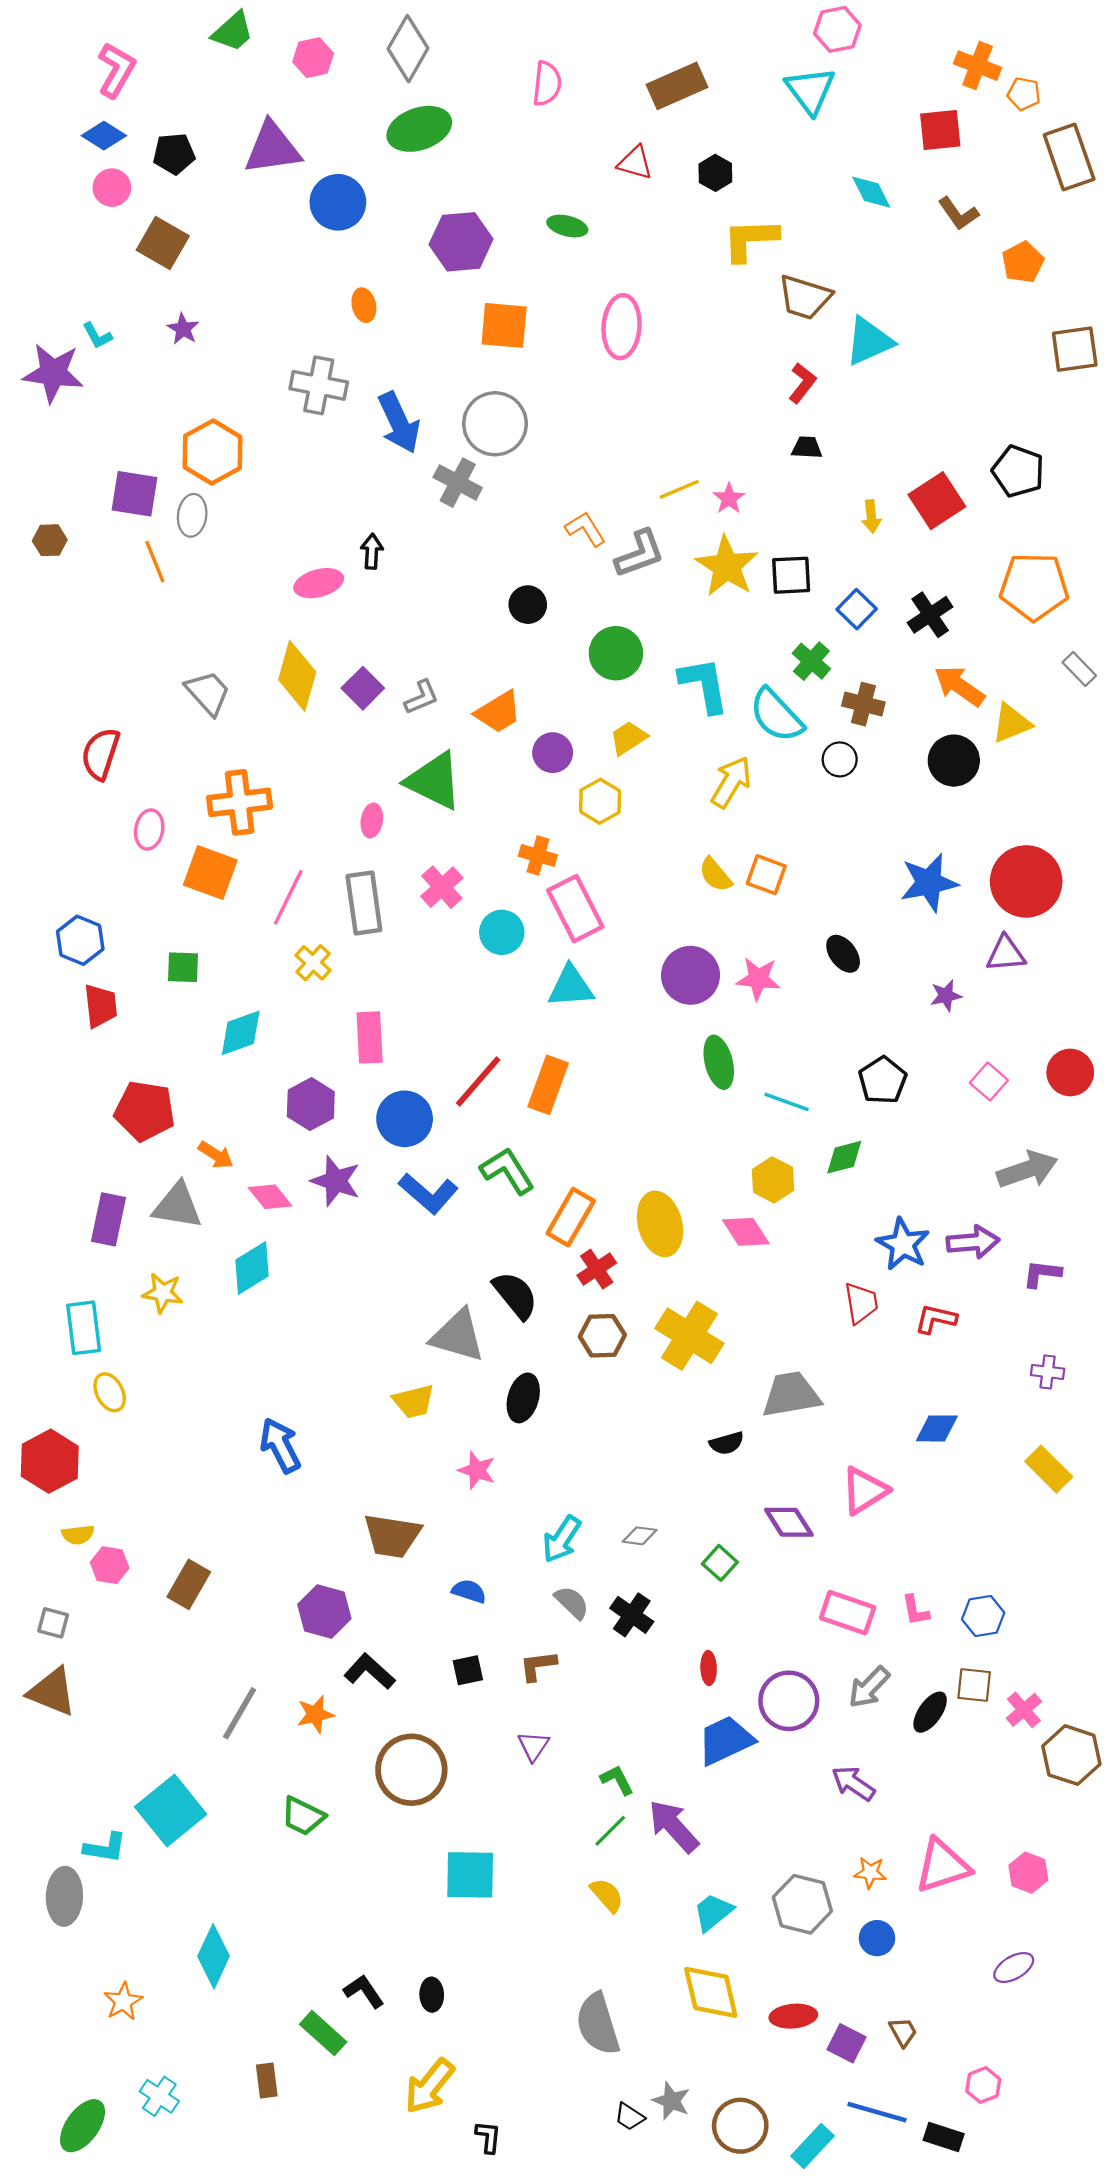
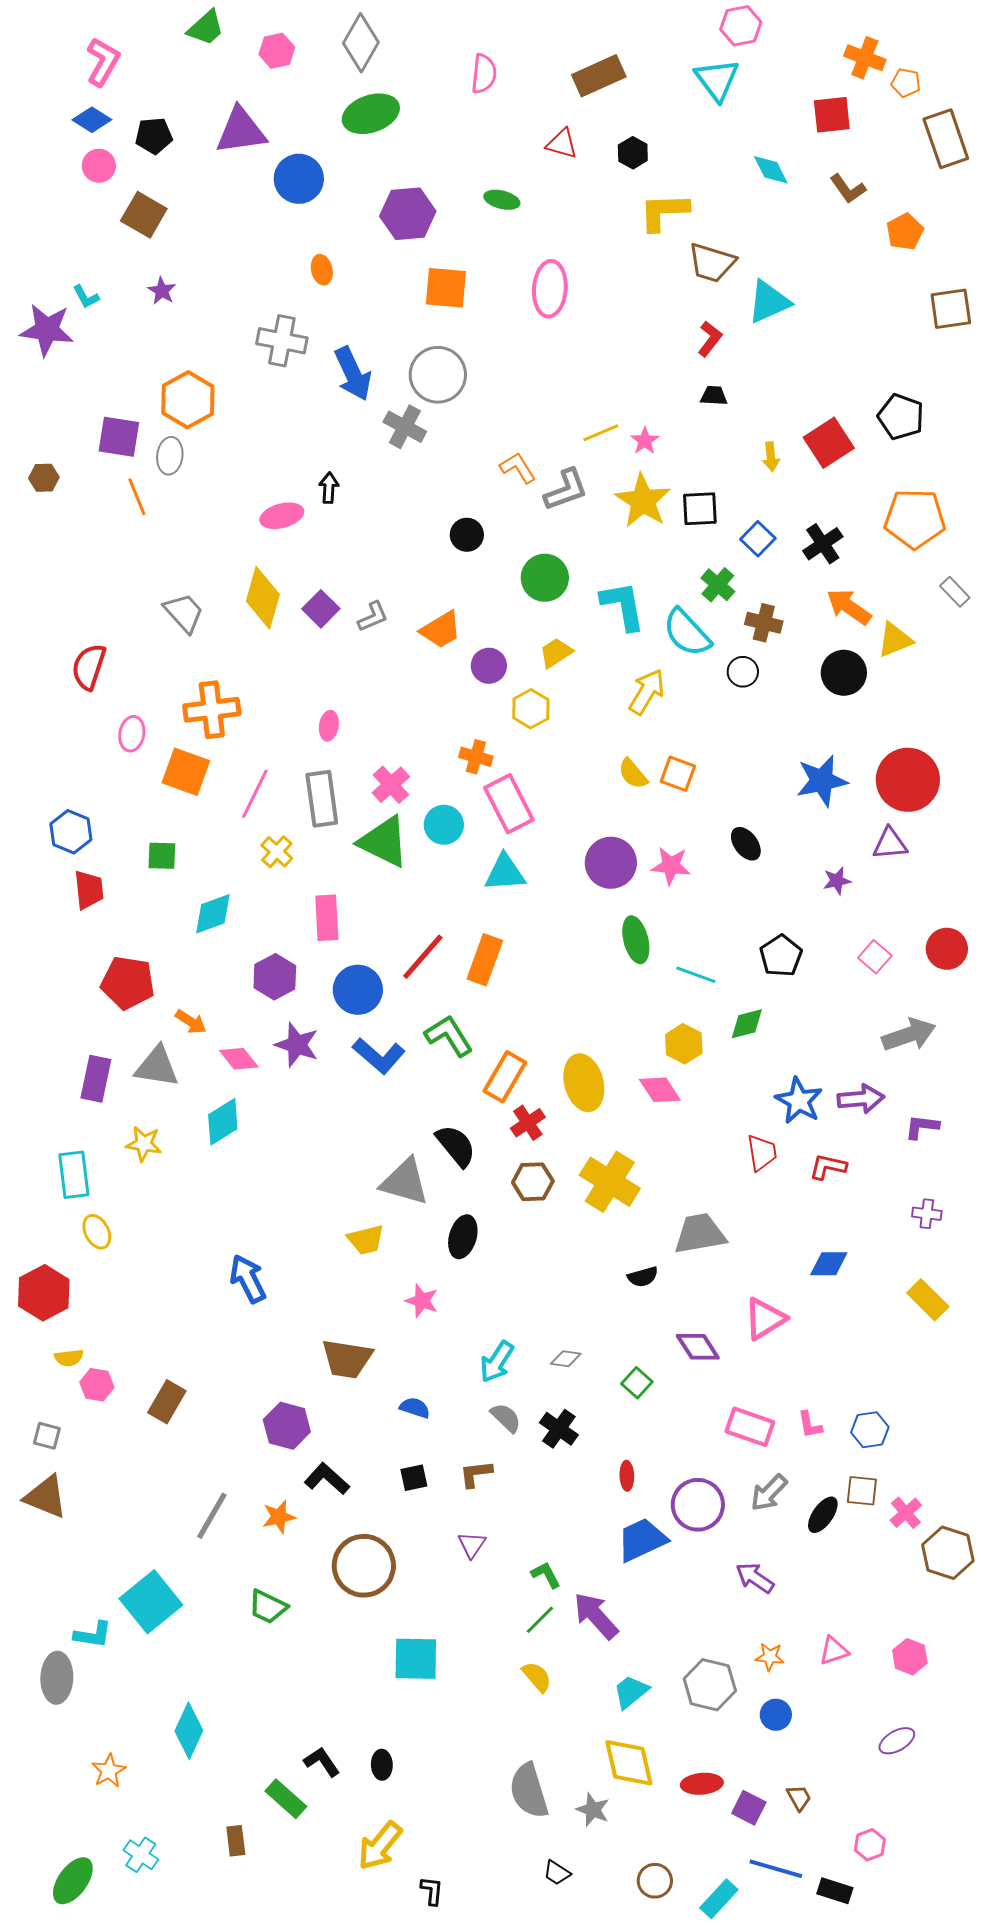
green triangle: (434, 781) -> (384, 842), moved
pink triangle: (943, 1866) -> (834, 1651), size x0.6
gray star: (671, 2101) -> (593, 1810), moved
brown circle: (740, 2126) -> (655, 1881), size x0.7

